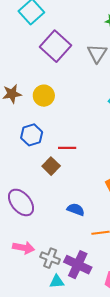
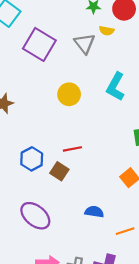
yellow circle: (44, 96) -> (69, 94), moved
blue hexagon: (32, 135) -> (32, 159), moved

